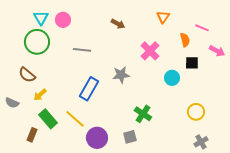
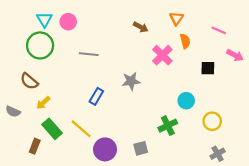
brown arrow: (118, 24) -> (141, 27), moved
orange semicircle: (185, 40) -> (185, 41), moved
cyan circle: (172, 78) -> (186, 101), moved
blue rectangle: (89, 89) -> (96, 96), size x0.7
green cross: (143, 114) -> (168, 126), moved, turned 30

